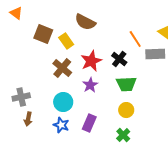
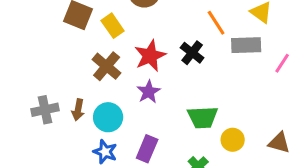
green trapezoid: (126, 84) -> (203, 117), moved
yellow circle: (126, 110) -> (233, 140), moved
brown arrow: (28, 119) -> (78, 110), moved

